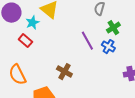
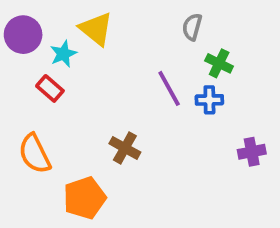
green cross: (113, 28) -> (219, 63), turned -32
blue cross: (108, 47) -> (209, 100), turned -32

